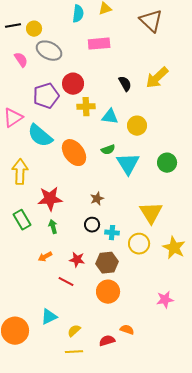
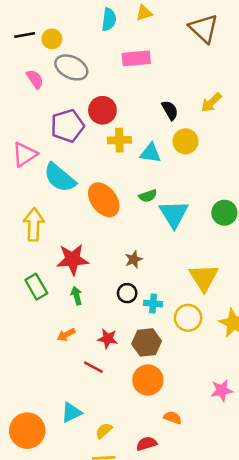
yellow arrow: (157, 78) -> (211, 102), size x0.7
yellow circle: (137, 126) -> (185, 141), moved
orange semicircle: (127, 330) -> (173, 418), moved

